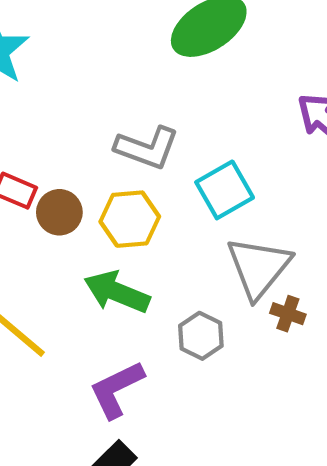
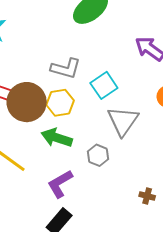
brown circle: (59, 212) -> (27, 102), size x1.8
brown cross: (288, 314) -> (147, 196), moved

